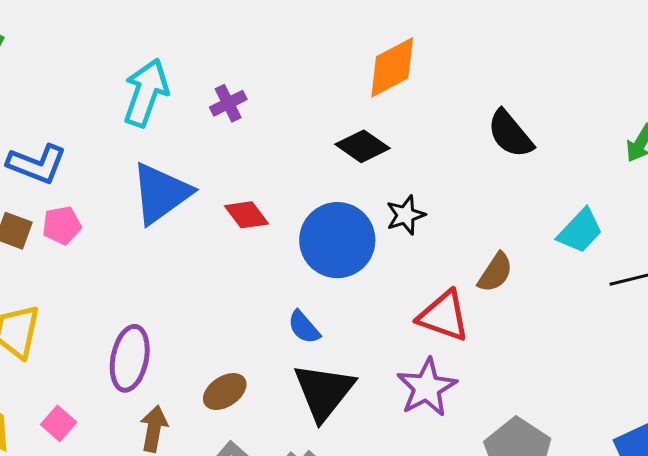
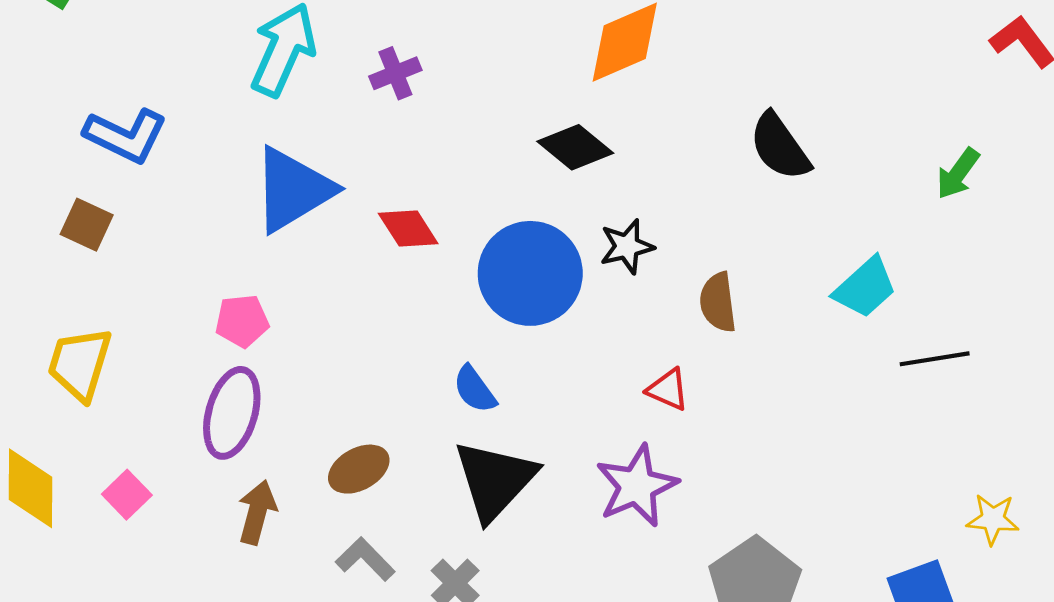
pink pentagon: (62, 225) -> (242, 321), moved
brown semicircle: (495, 272) -> (718, 302), moved, turned 135
red triangle: (444, 316) -> (668, 389), size x0.6

